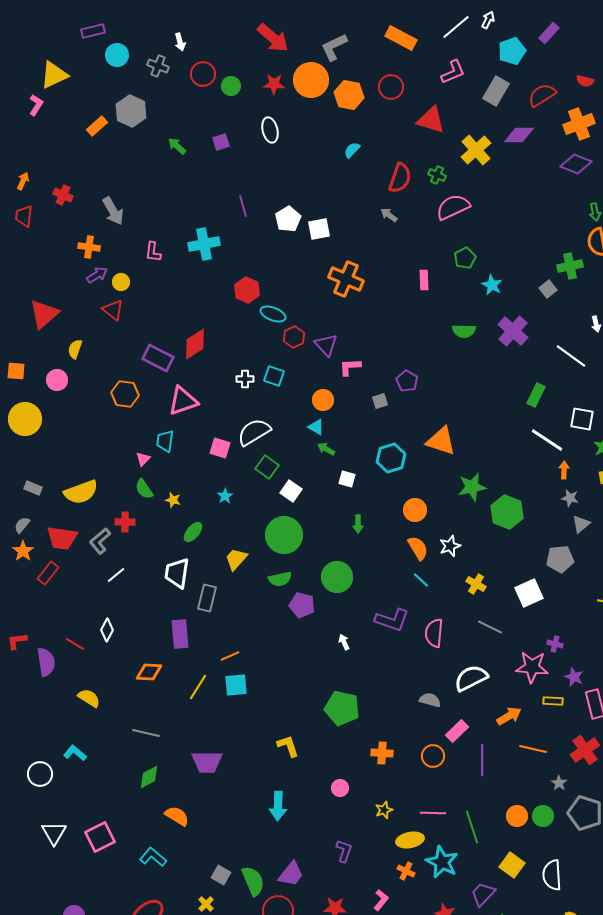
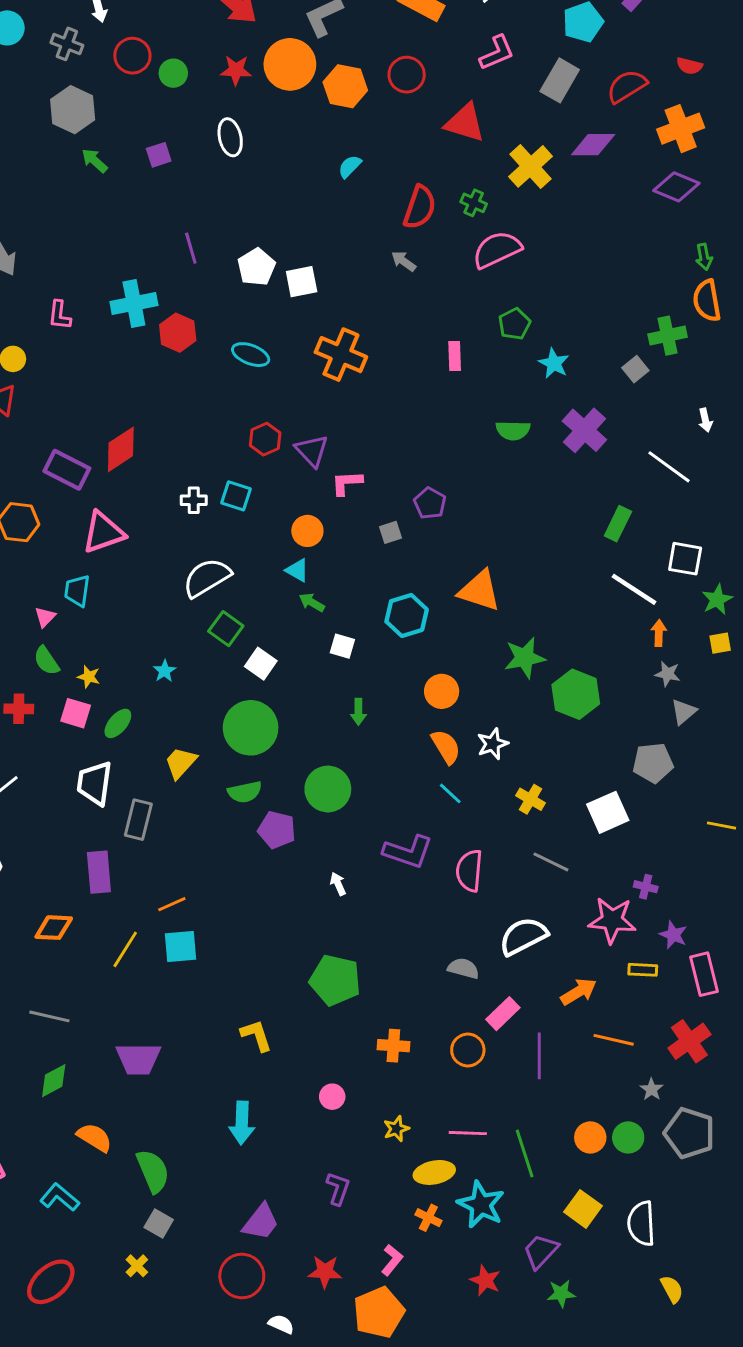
gray hexagon: (131, 111) -> (73, 110), moved
red hexagon: (247, 290) -> (178, 333), moved
cyan ellipse: (273, 314) -> (251, 355), moved
pink square: (220, 448) -> (76, 713), moved
green semicircle: (253, 881) -> (153, 1171), moved

